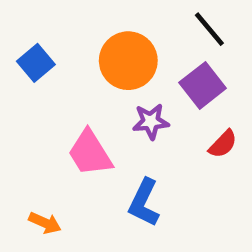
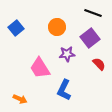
black line: (209, 29) -> (93, 13), turned -30
orange circle: (128, 61) -> (57, 27), size x0.7
red semicircle: (223, 144) -> (99, 64), turned -88

